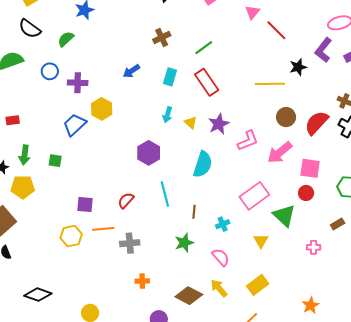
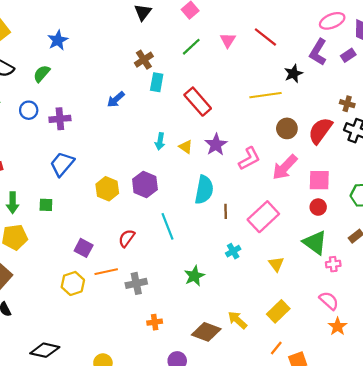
pink triangle: (252, 12) -> (228, 40), moved
green line: (204, 48) -> (191, 47), moved
cyan rectangle: (170, 77) -> (157, 82), moved
yellow hexagon: (102, 109) -> (107, 189), moved
purple square: (85, 205) -> (84, 248), turned 30
brown line: (194, 212) -> (226, 211), moved
green triangle: (284, 216) -> (315, 243), moved
pink semicircle: (221, 257) -> (329, 301), moved

